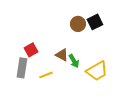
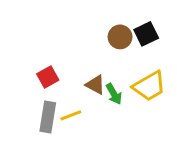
gray rectangle: (22, 68) -> (48, 117), moved
yellow trapezoid: (97, 71) -> (149, 86), moved

